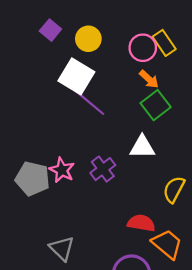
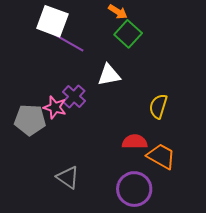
white triangle: (142, 147) -> (109, 75), moved
purple cross: (103, 169) -> (74, 96), moved

